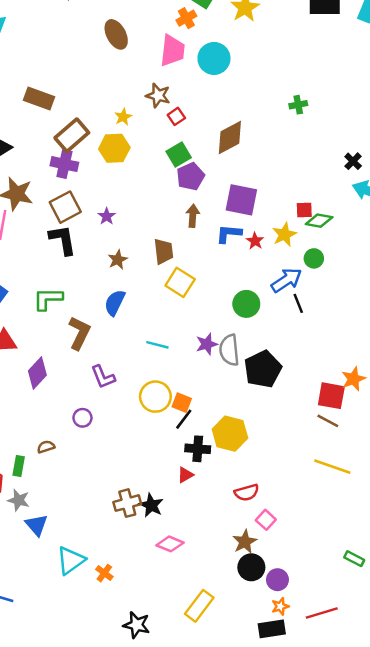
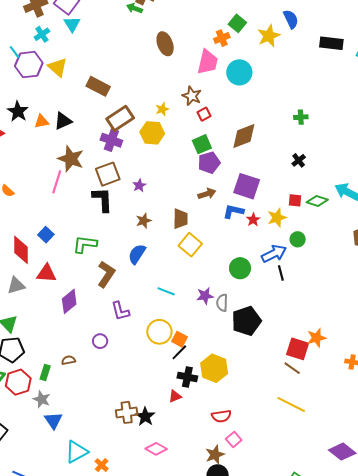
black cross: (353, 161) -> (299, 160), moved
brown arrow: (193, 216) -> (207, 194), turned 60
green diamond: (319, 221) -> (317, 201), moved
gray semicircle: (229, 350) -> (222, 303), size x0.7

